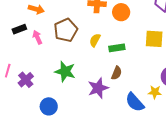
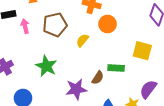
orange circle: (121, 12) -> (108, 24), moved
green rectangle: (117, 48) -> (116, 68), moved

